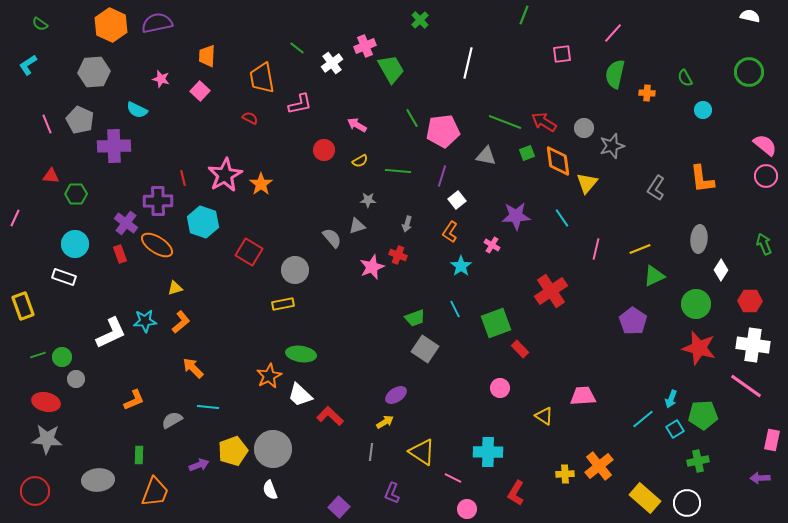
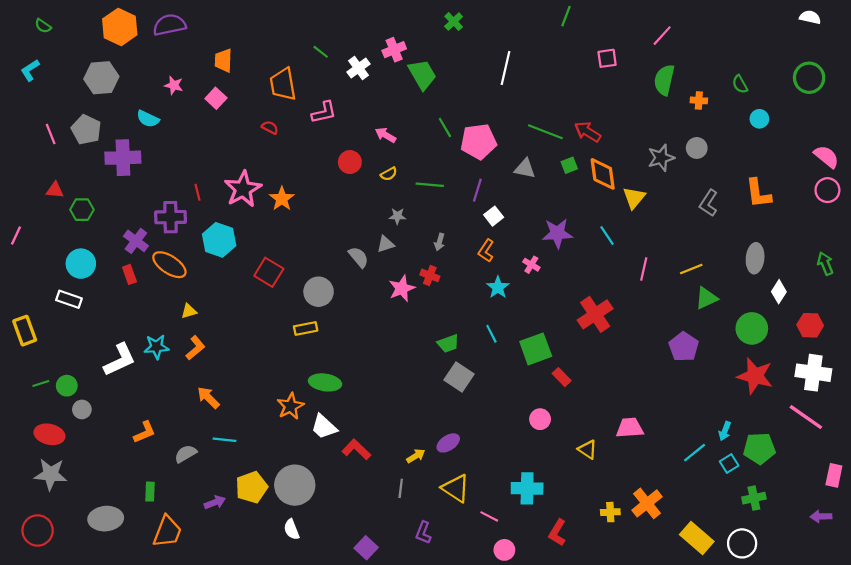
gray circle: (584, 128) -> (697, 148), moved
purple ellipse: (396, 395) -> (448, 443), moved

